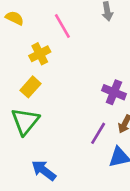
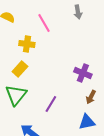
yellow cross: (40, 54) -> (27, 44), turned 35
purple line: (98, 133) -> (51, 104), moved

